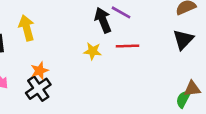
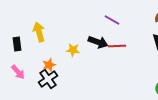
black arrow: (103, 20) -> (98, 42), moved, turned 132
yellow star: (93, 51) -> (73, 50), moved

